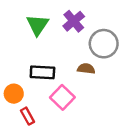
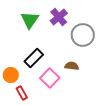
brown semicircle: (86, 69) -> (72, 66), moved
black rectangle: (42, 72) -> (34, 58), turned -48

